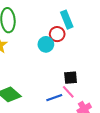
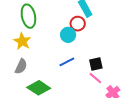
blue line: (54, 98) -> (67, 62), moved

